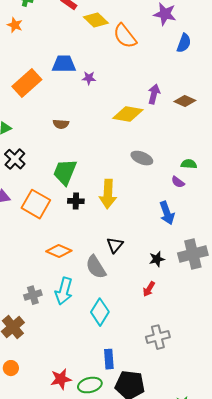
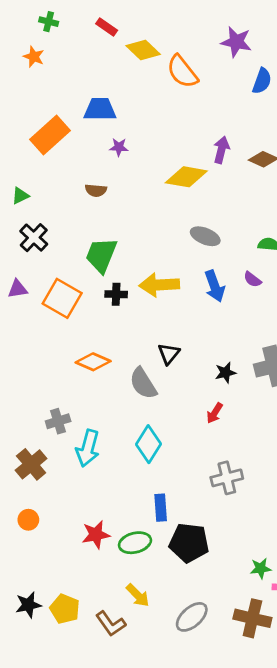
purple star: (89, 78) -> (119, 147), moved
purple semicircle: (178, 182) -> (252, 279), moved
yellow arrow: (108, 194) -> (159, 285), turned 84
blue arrow: (167, 213) -> (215, 286), moved
cyan arrow: (64, 291) -> (88, 448), moved

